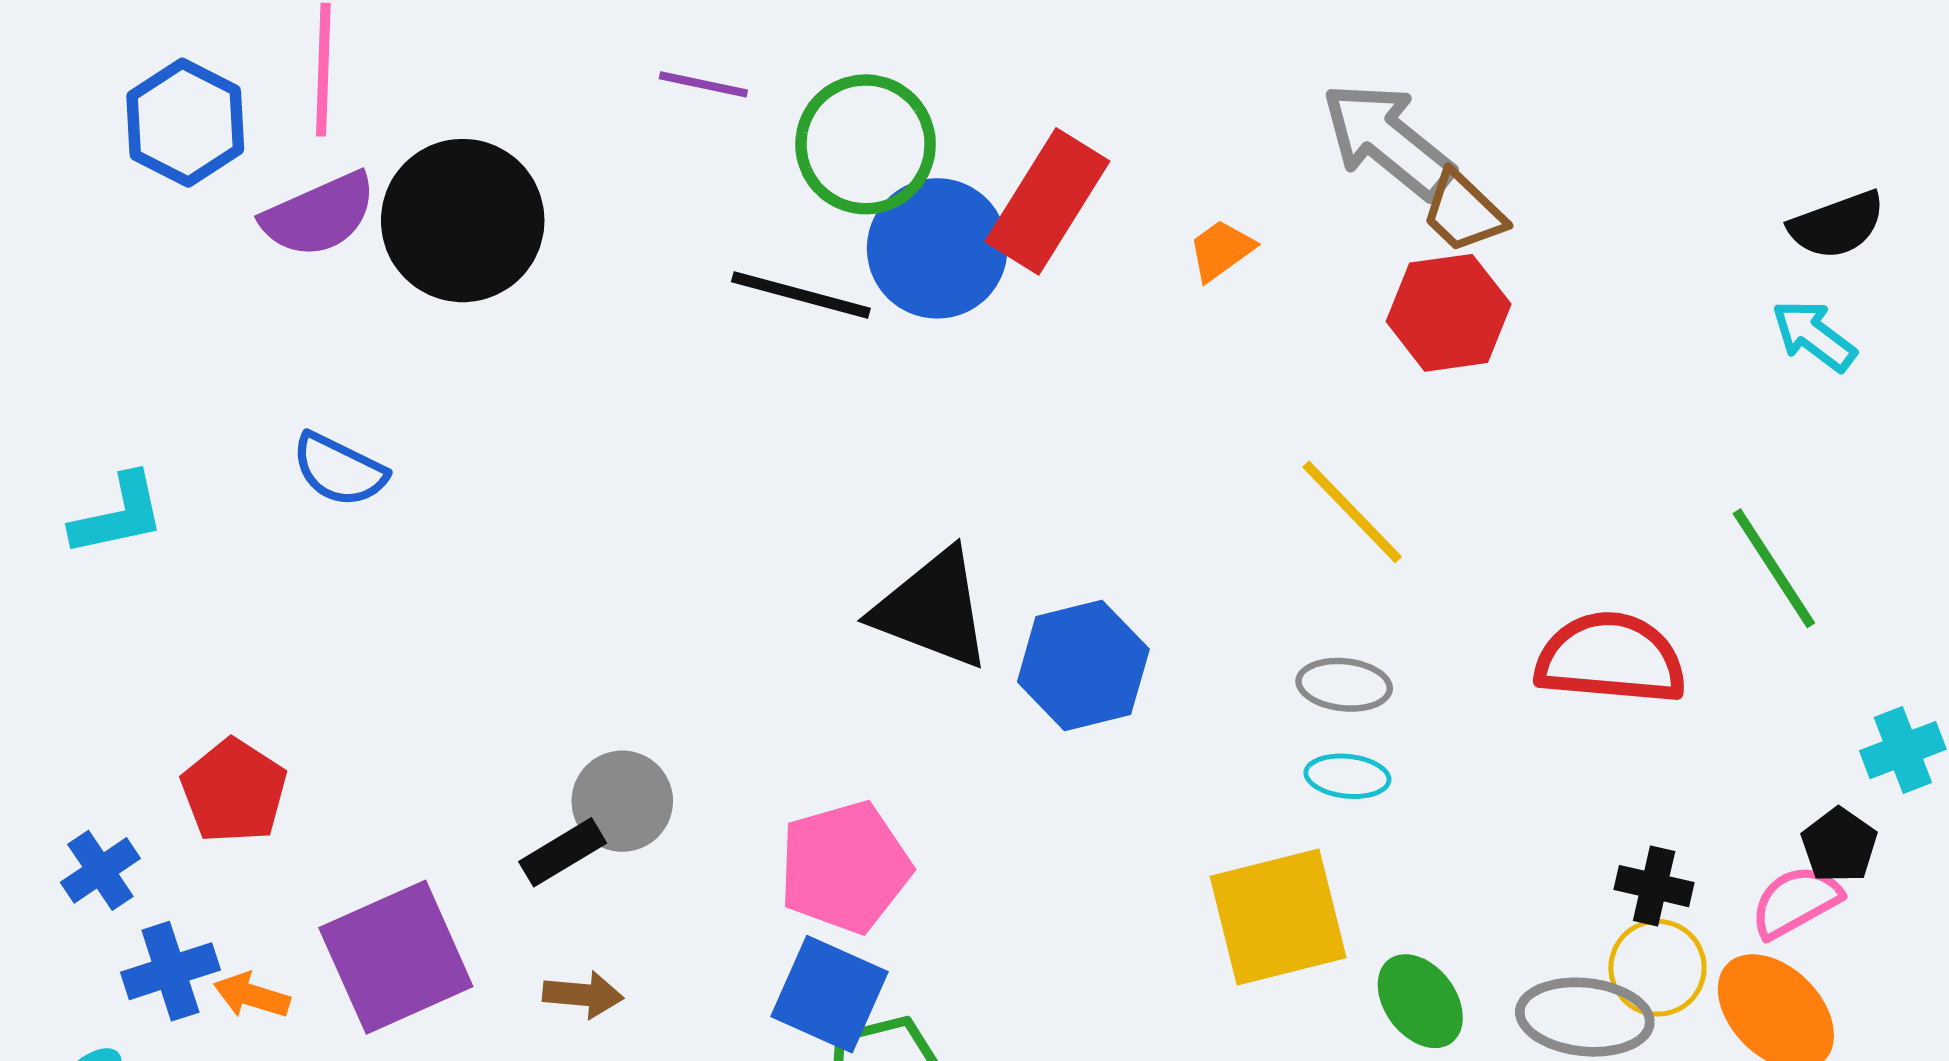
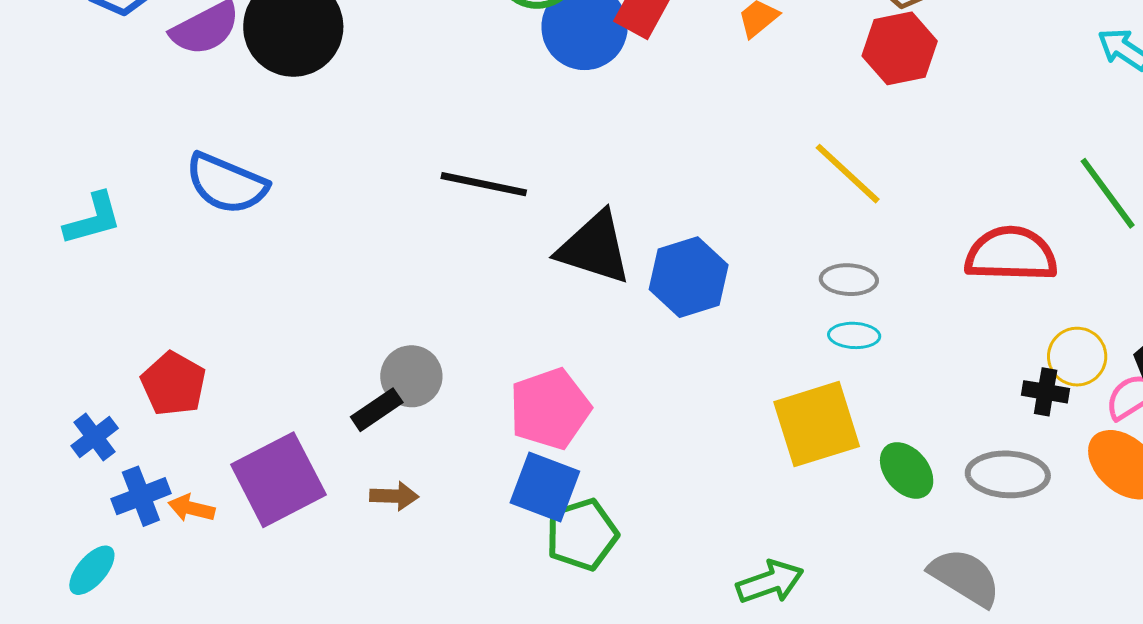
black line: (801, 295) -> (484, 184), moved
blue semicircle: (339, 470) -> (227, 184), size x1.4
yellow circle: (1657, 968) -> (1077, 357), moved

